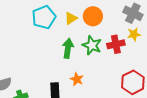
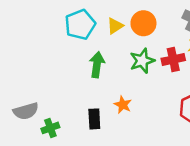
green star: (92, 45) -> (142, 61), turned 30
green arrow: (68, 48) -> (97, 65), moved

